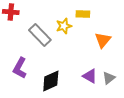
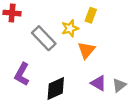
yellow rectangle: (83, 14) -> (91, 15), turned -72
orange triangle: (103, 40) -> (86, 50), moved

